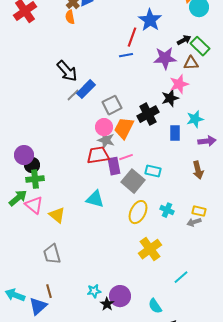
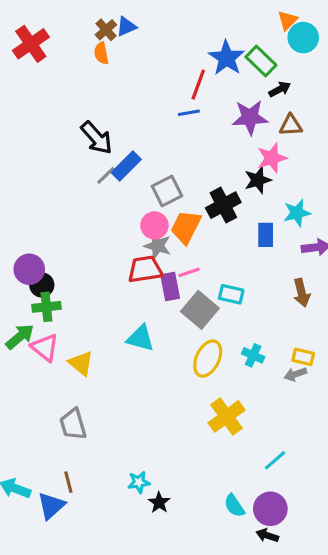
green rectangle: (200, 46) -> (261, 61), moved
purple circle: (120, 296) -> (270, 509), moved

